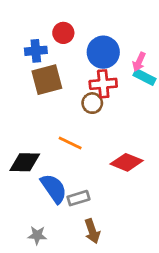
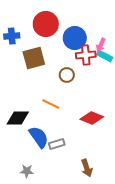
red circle: (63, 33) -> (46, 24), size x1.6
blue cross: (36, 51) -> (12, 36), moved
red cross: (103, 84) -> (86, 55), moved
brown arrow: (92, 231) -> (87, 168), moved

